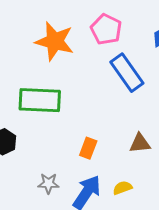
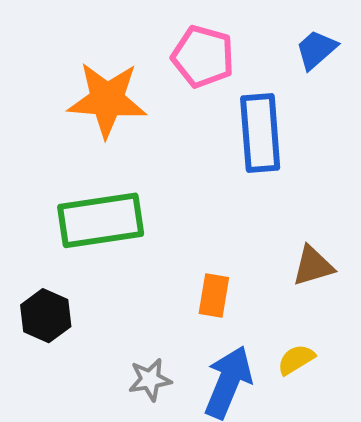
blue rectangle: (127, 73) -> (260, 133), turned 42

